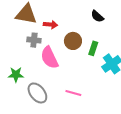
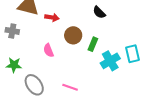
gray cross: (34, 40) -> (12, 31), moved
pink semicircle: (49, 58) -> (49, 50), size x0.6

